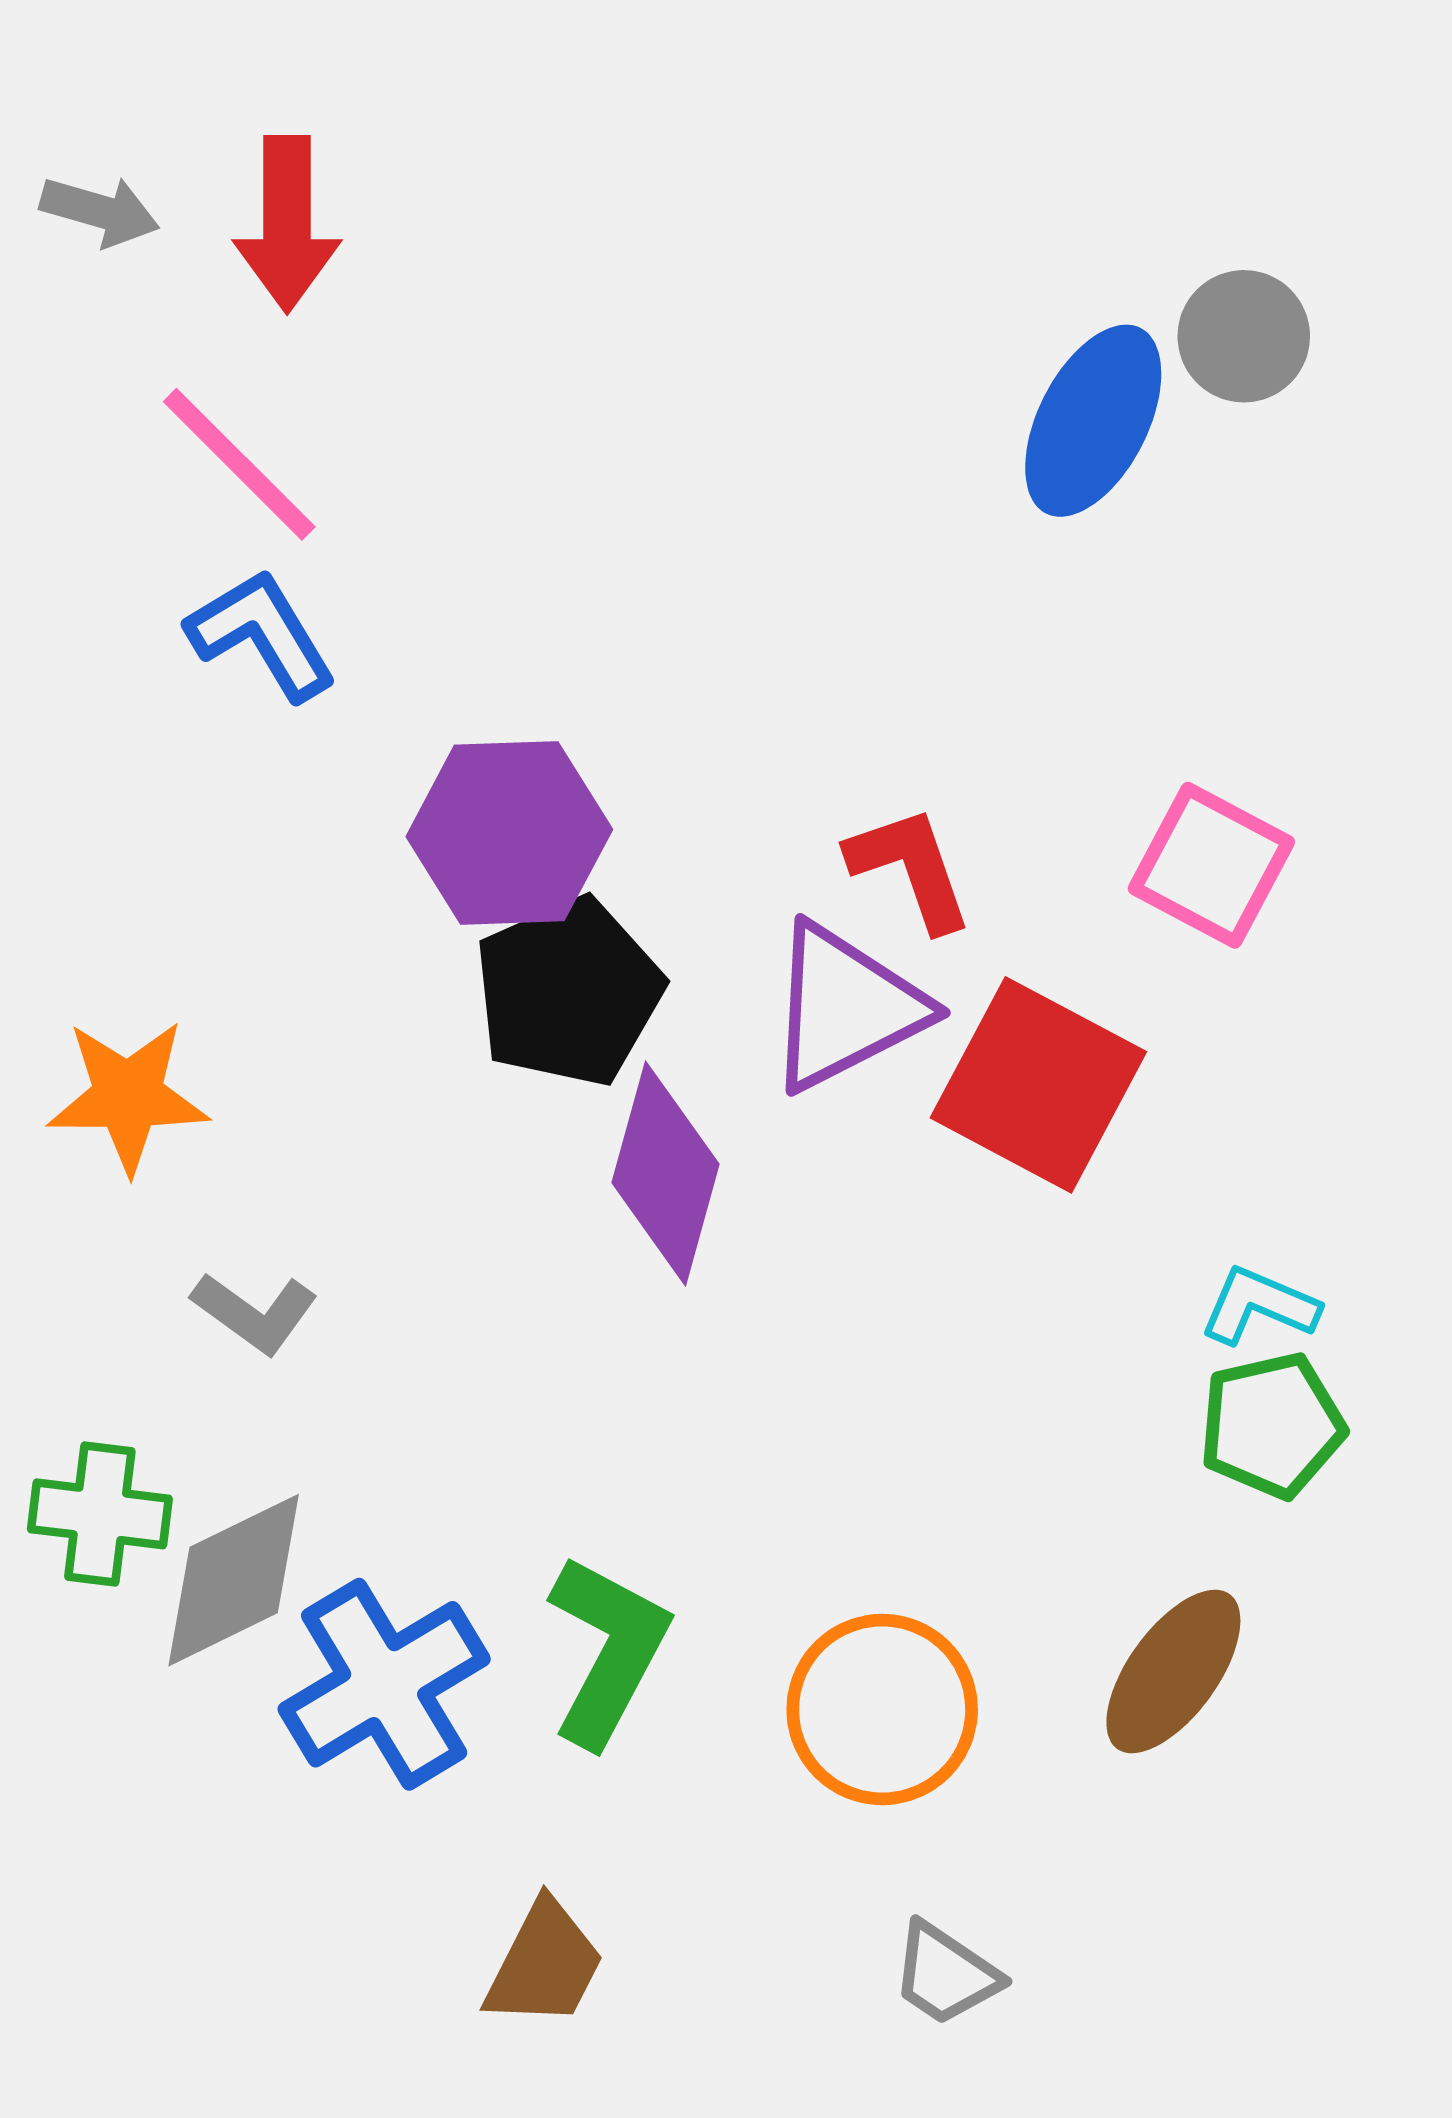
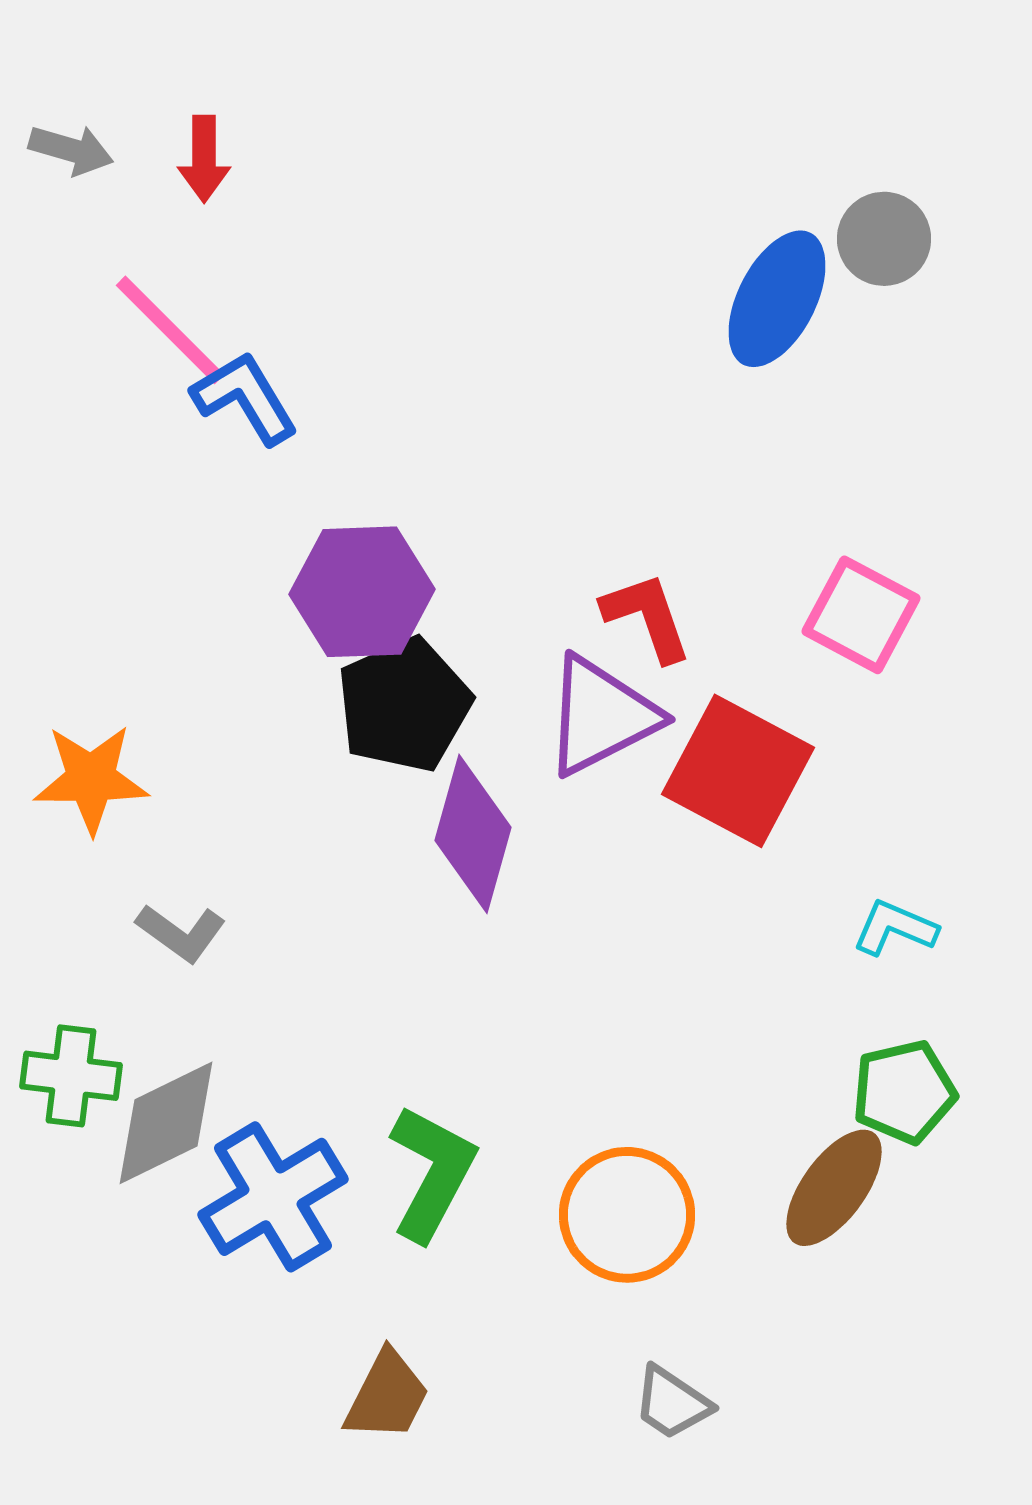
red arrow: (287, 224) -> (204, 159), size x0.7
blue L-shape: (262, 635) -> (245, 398), moved
green pentagon: (1272, 1425) -> (904, 1092), moved

